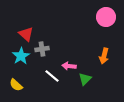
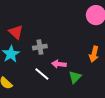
gray cross: (42, 49) -> (40, 47), moved

